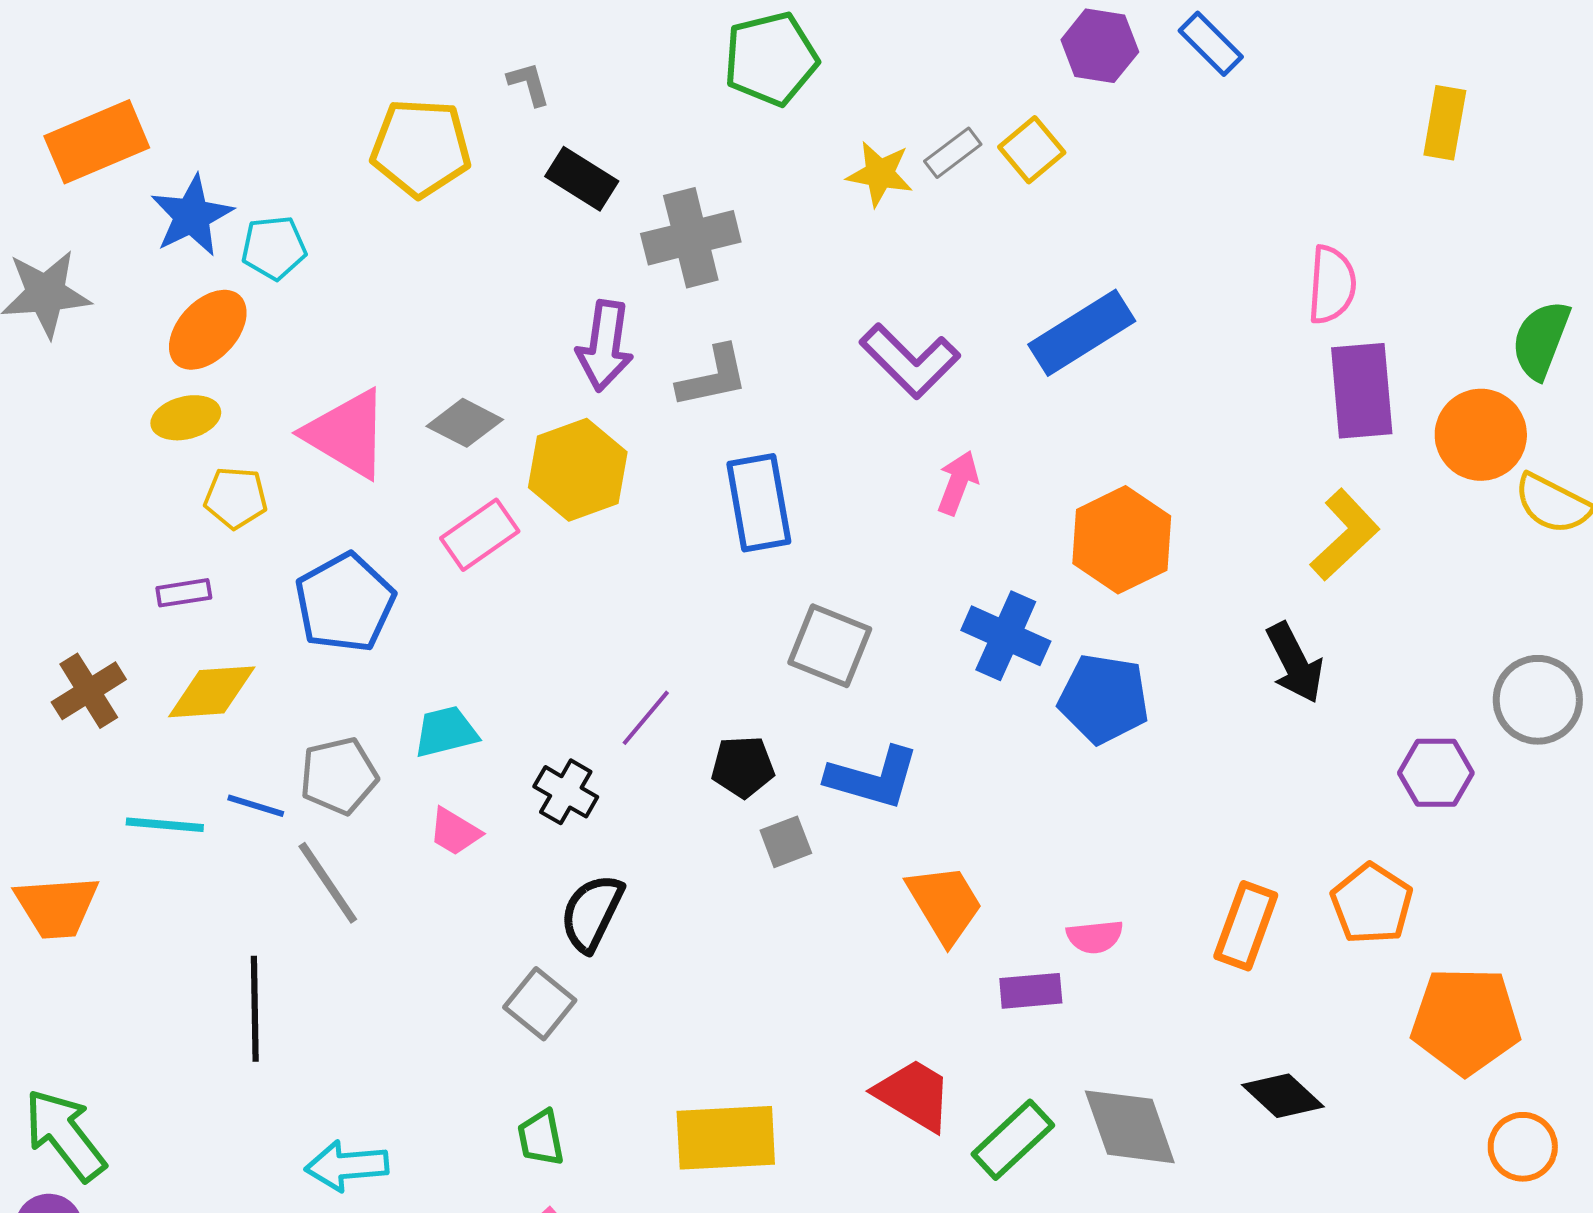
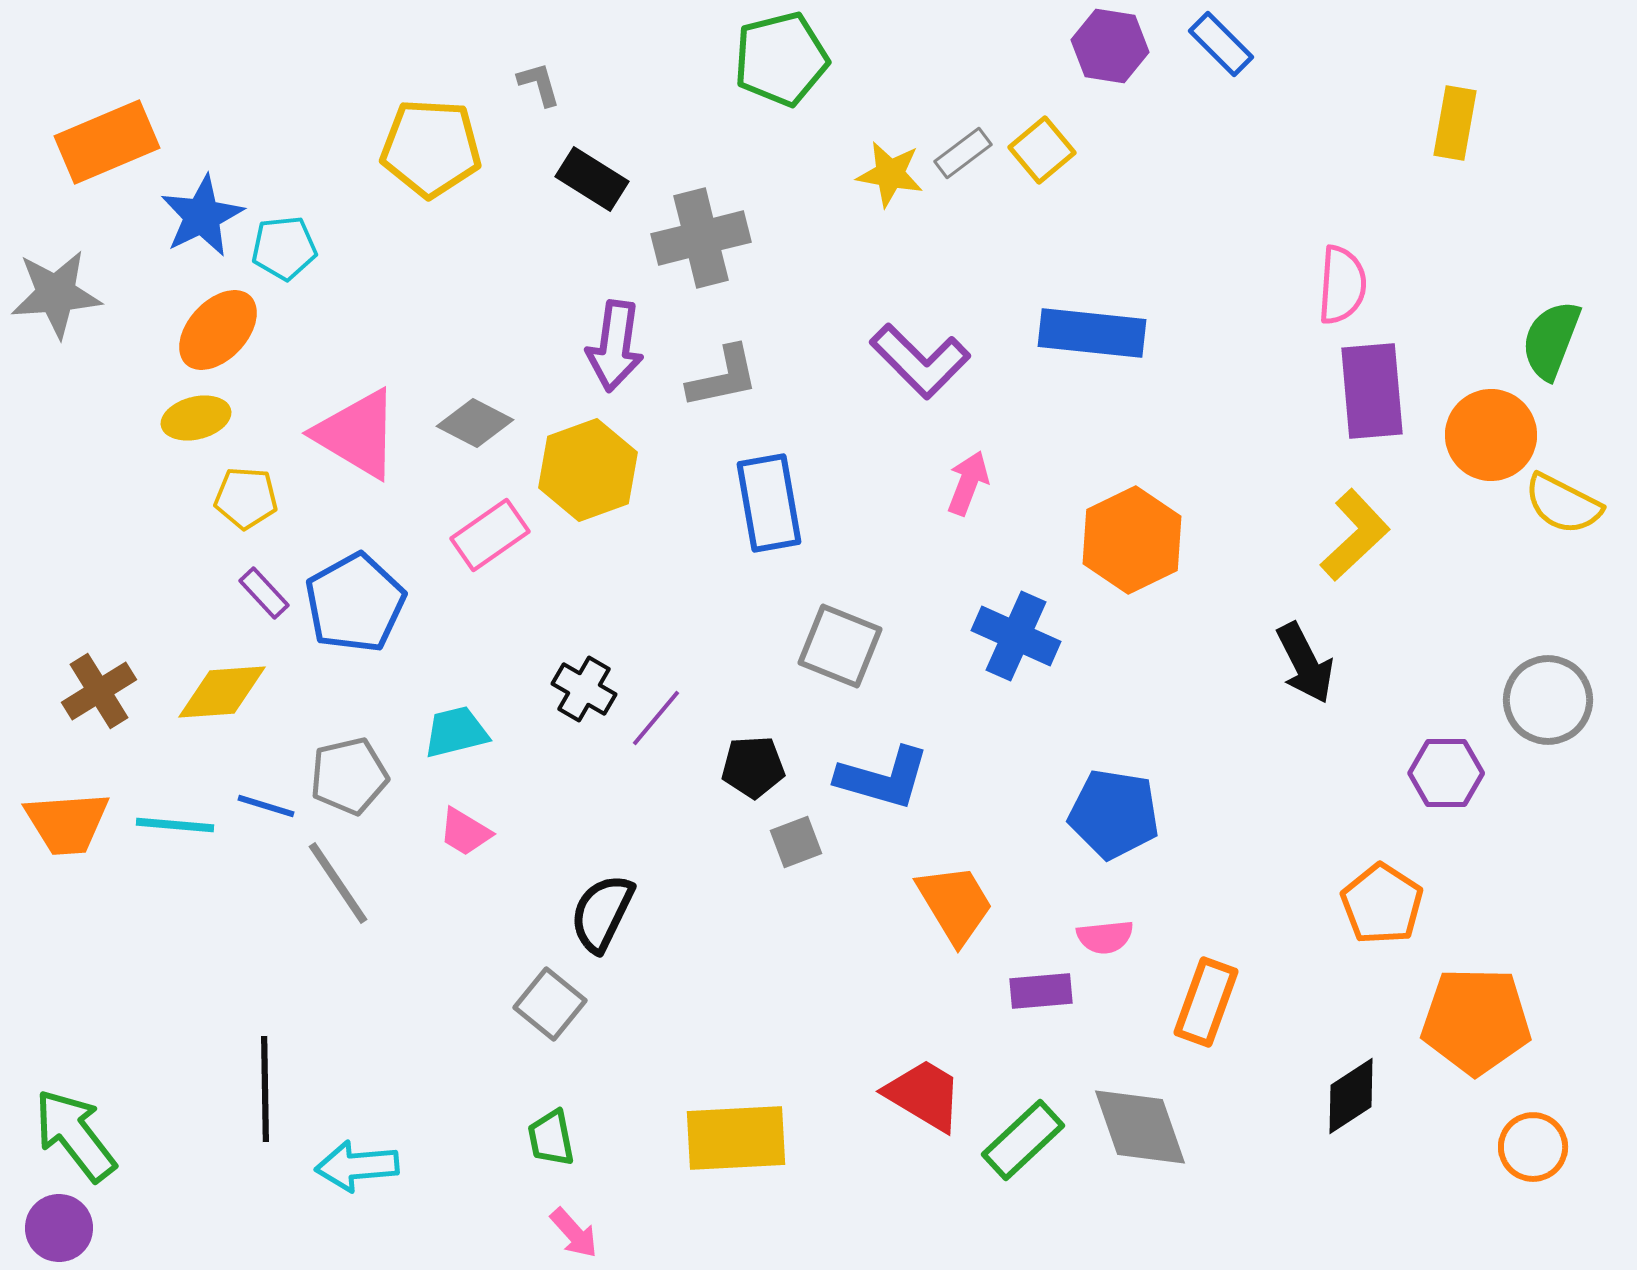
blue rectangle: (1082, 333) -> (1092, 333), turned 38
purple rectangle: (184, 593) -> (264, 593), moved, turned 56
blue pentagon: (1104, 699) -> (1114, 814), moved
black cross: (566, 792) -> (584, 689), moved
orange trapezoid: (57, 907) -> (67, 823), moved
orange rectangle: (1246, 926) -> (1206, 1002), moved
black line: (255, 1009) -> (265, 1089), moved
black diamond: (1283, 1096) -> (1351, 1096), moved, turned -76

